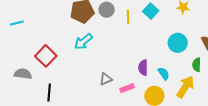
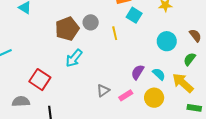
yellow line: (128, 17) -> (115, 33), moved
green semicircle: (197, 65) -> (190, 59), turned 48
purple semicircle: (143, 68) -> (138, 72), turned 42
yellow arrow: (185, 87) -> (183, 83), turned -70

